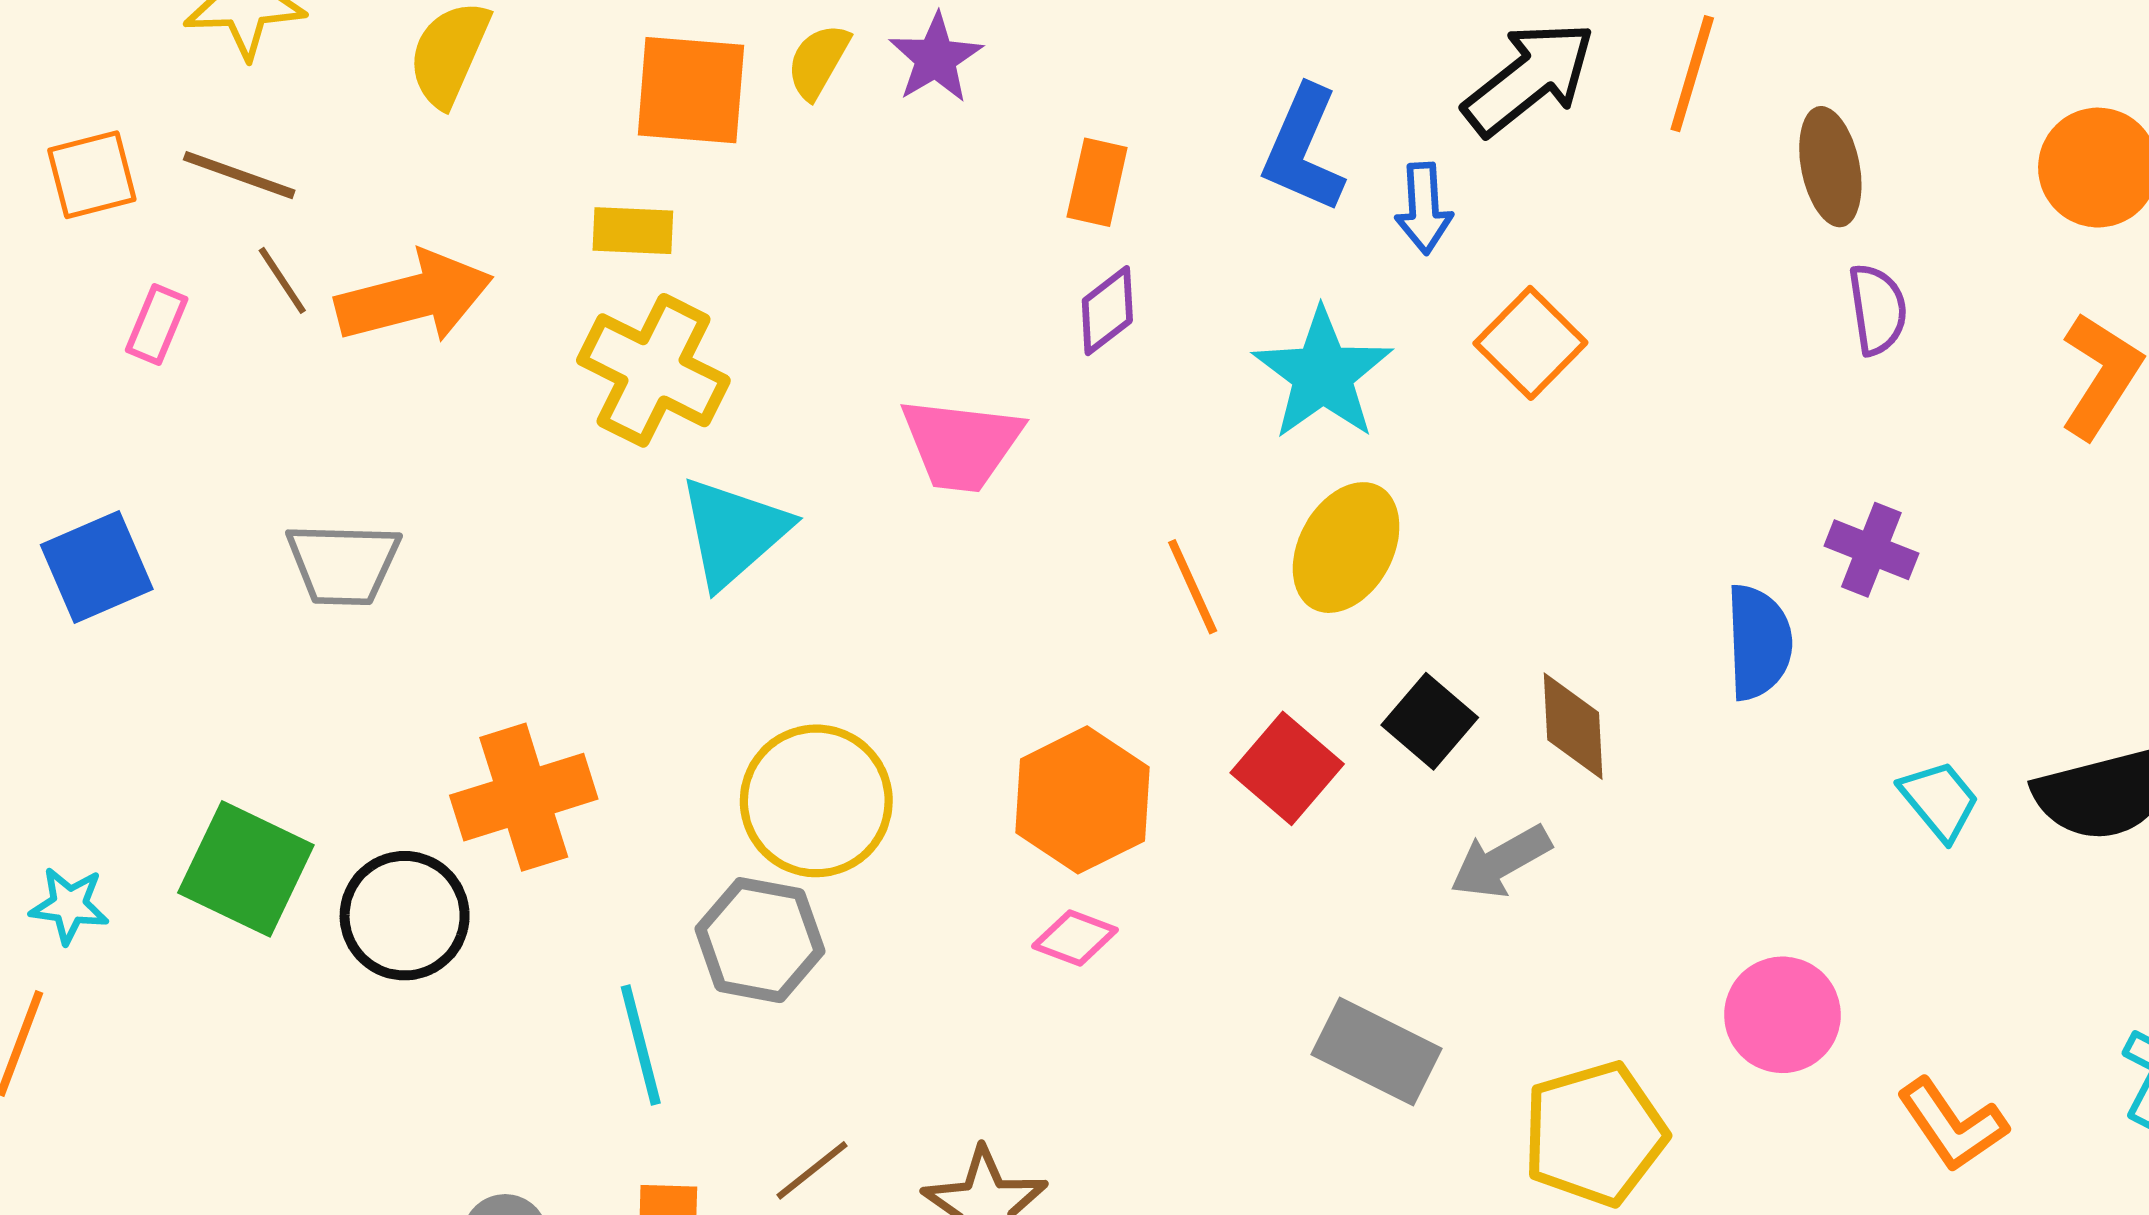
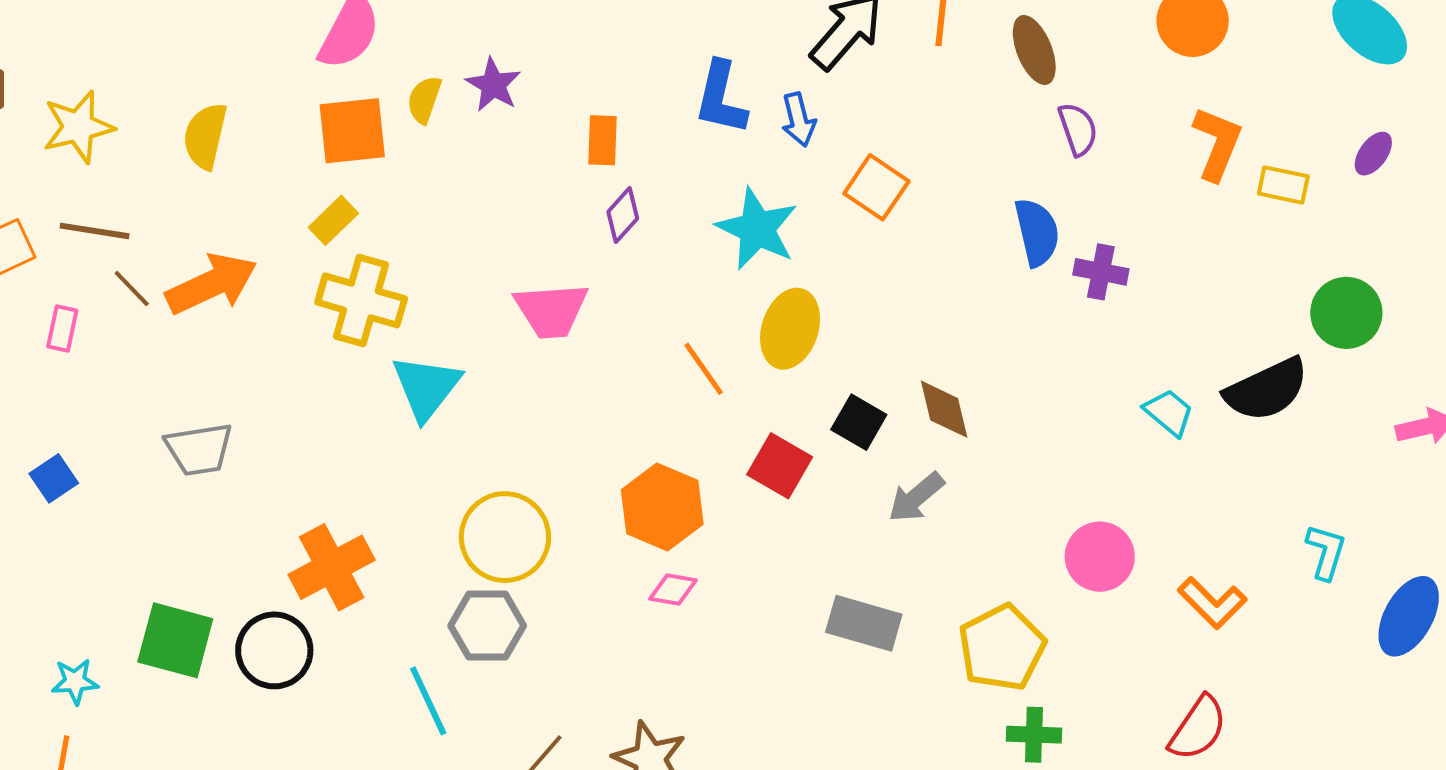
yellow rectangle: (633, 231) -> (333, 220), turned -36
blue square: (97, 567) -> (54, 478), size x0.7
blue semicircle: (1759, 642) -> (1037, 232), moved

